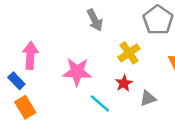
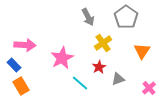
gray arrow: (95, 20) -> (88, 17), moved
pink arrow: (30, 55) -> (25, 45), turned 90
pink star: (77, 72) -> (62, 58), turned -30

